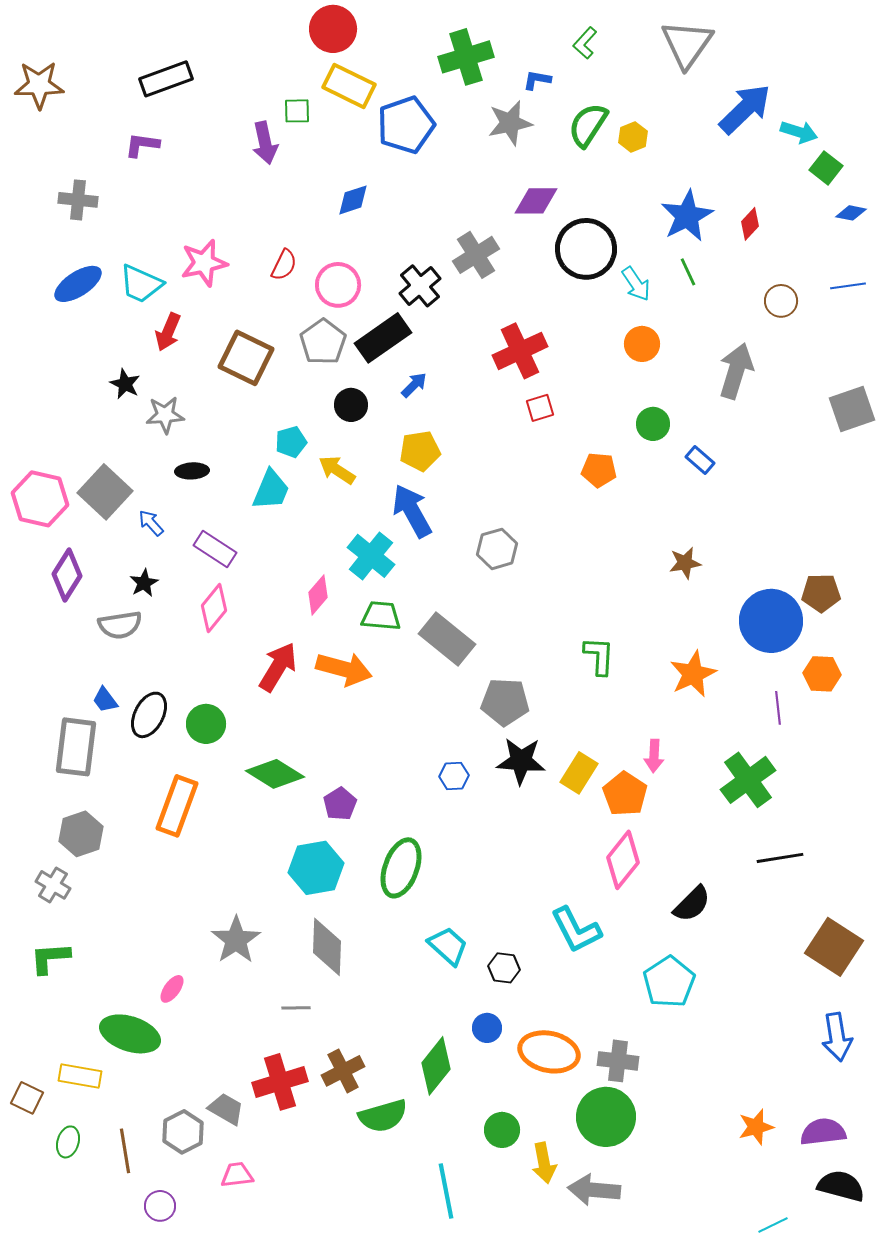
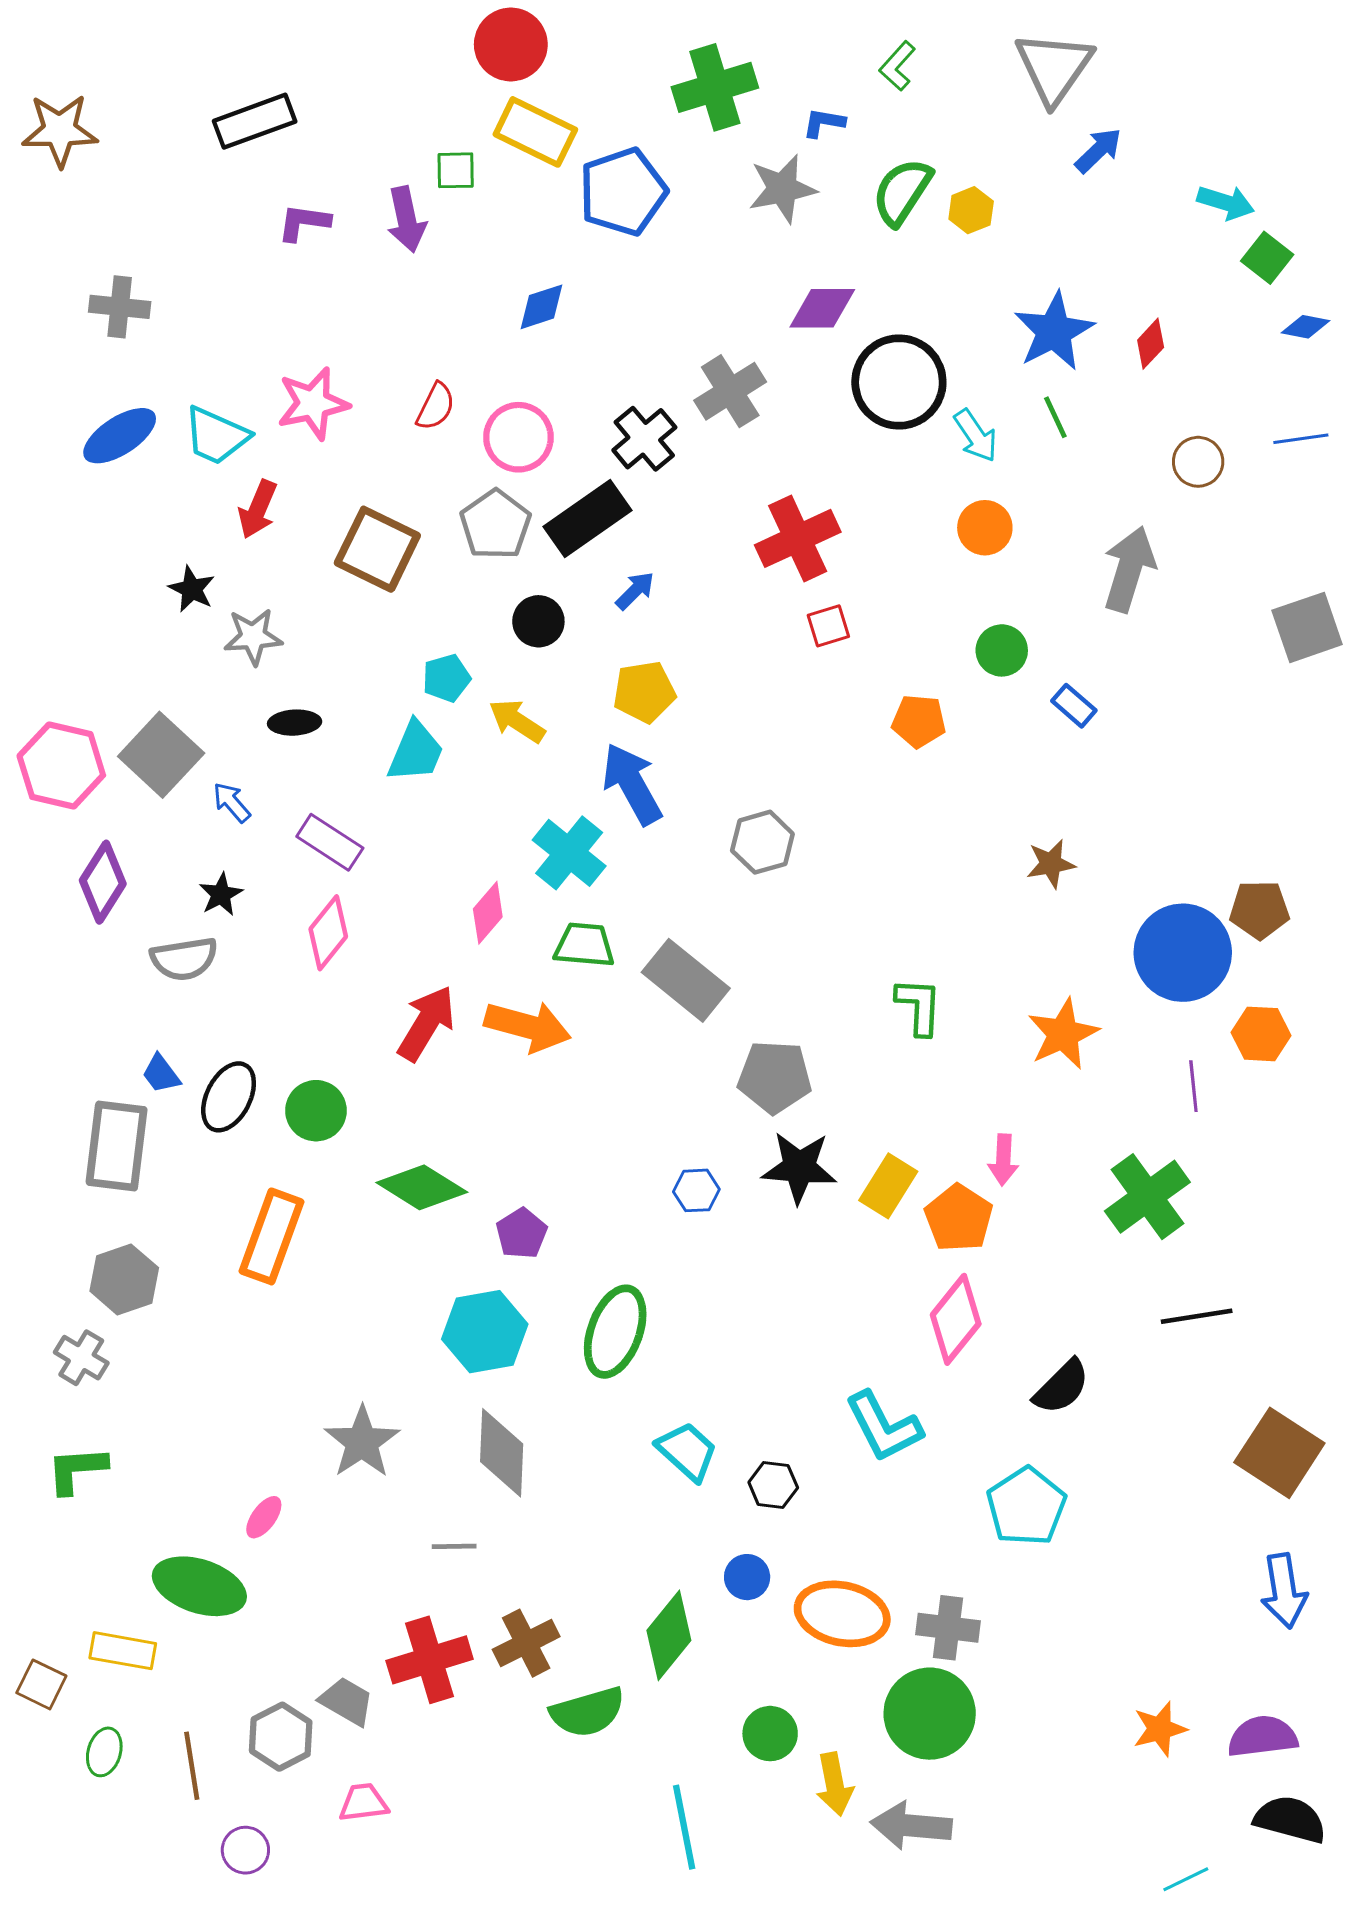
blue arrow: (745, 109) -> (1098, 150), moved, size x0.6
purple L-shape: (142, 145) -> (304, 222), moved

